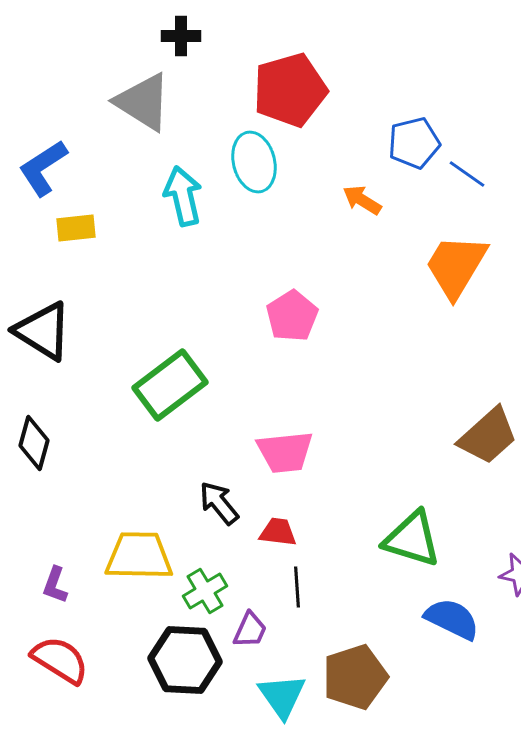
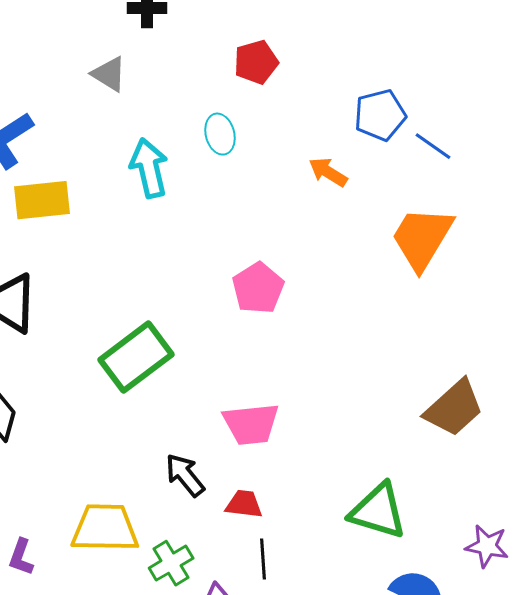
red pentagon: (290, 90) -> (256, 62), size x0.6
gray triangle: (143, 102) -> (109, 74), size x0.6
cyan ellipse: (254, 162) -> (220, 134), size x0.7
yellow rectangle: (76, 228) -> (42, 200), size x1.4

